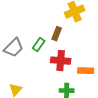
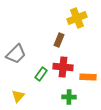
green rectangle: (39, 45) -> (41, 74), moved

